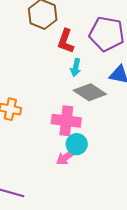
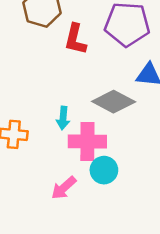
cyan arrow: (76, 67) -> (63, 118), moved
pink arrow: (66, 157) -> (64, 188), moved

